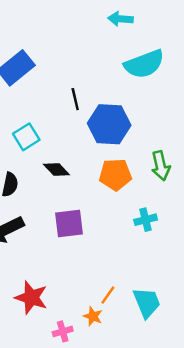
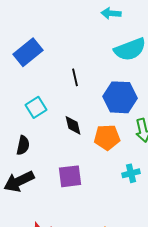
blue hexagon: (109, 124) -> (120, 97), moved
black diamond: (56, 169) -> (73, 125), moved, turned 30

